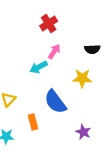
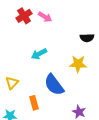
red cross: (49, 23) -> (24, 16), moved
pink arrow: (54, 51) -> (45, 17), moved, turned 88

